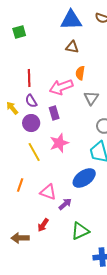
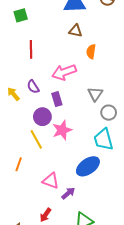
orange semicircle: (80, 73) -> (91, 52), moved
red line: (29, 78) -> (31, 49), moved
gray triangle: (91, 98) -> (95, 94), moved
purple circle: (31, 123) -> (42, 117), moved
orange line: (20, 185) -> (19, 164), moved

